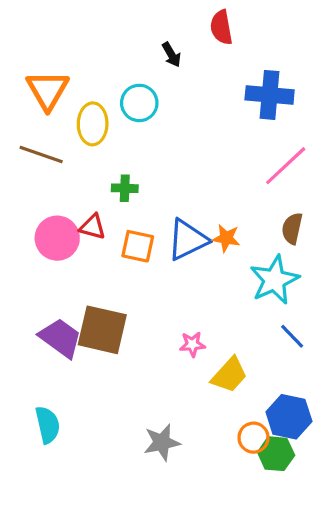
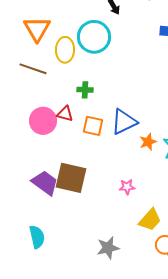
cyan circle: (139, 103) -> (94, 37), size x1.4
orange star: (226, 238) -> (148, 142), moved, turned -30
yellow trapezoid: (229, 375) -> (150, 220), moved

